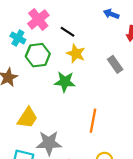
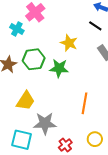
black line: (67, 32) -> (95, 26), moved
green hexagon: (38, 55) -> (34, 59), moved

